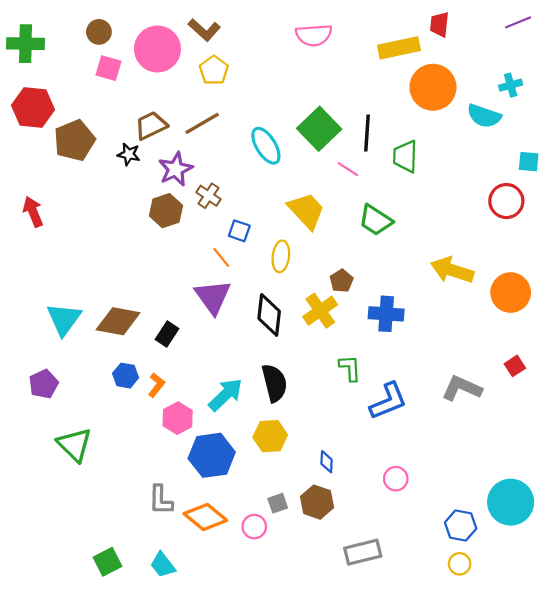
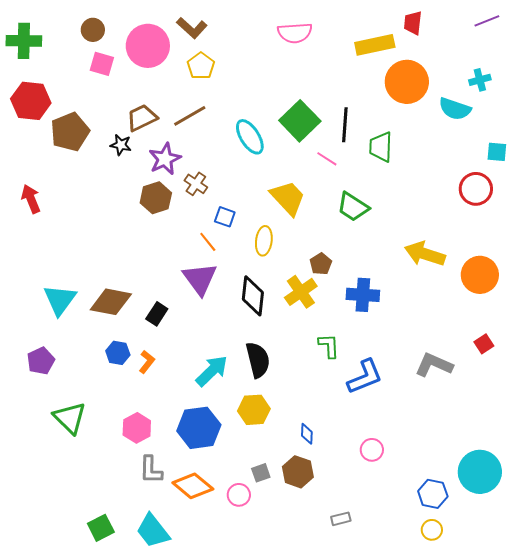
pink hexagon: (178, 418) -> (137, 428), moved
gray rectangle: (363, 552) -> (341, 519), size x0.6
cyan trapezoid: (163, 565) -> (153, 531), size x1.4

